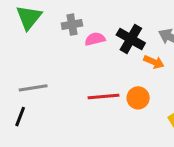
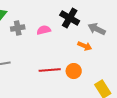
gray cross: (72, 25) -> (18, 28), moved
black cross: (131, 39) -> (70, 18), moved

